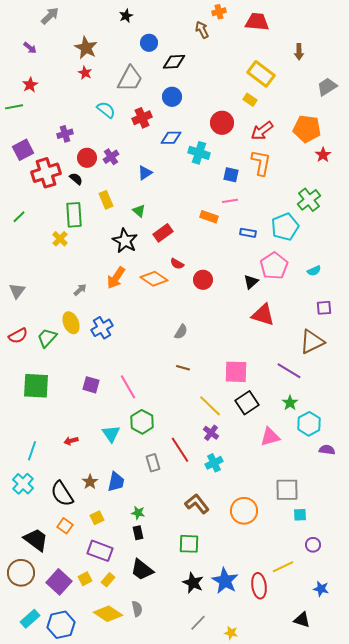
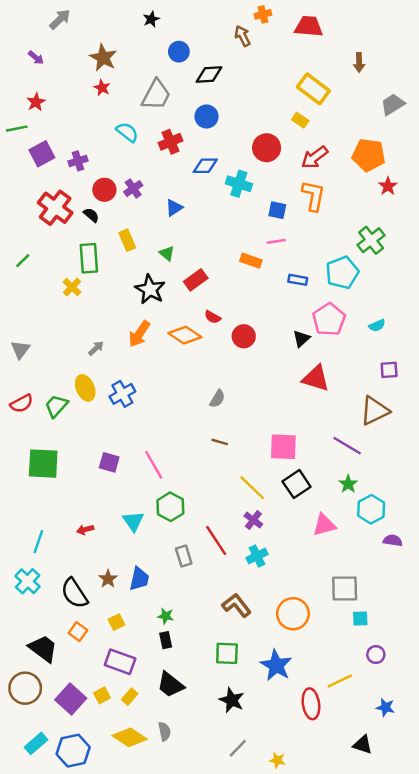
purple square: (23, 150) -> (42, 154), moved
red cross: (46, 173) -> (55, 208), turned -36
blue star: (225, 581) -> (276, 665), moved

